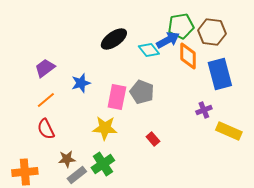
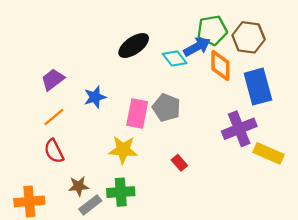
purple cross: (204, 110) -> (239, 129), size x1.8
green cross: (103, 164) -> (121, 192), turned 30

